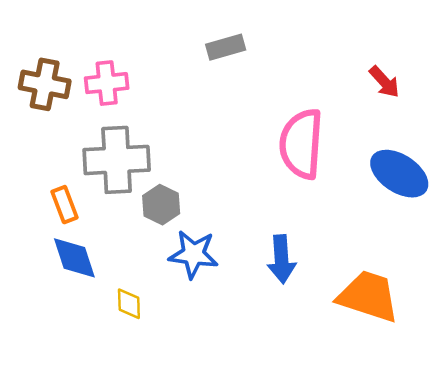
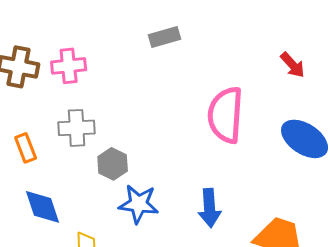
gray cross: (117, 160) -> (77, 128), size x0.7
orange rectangle: (64, 205) -> (26, 148), moved

